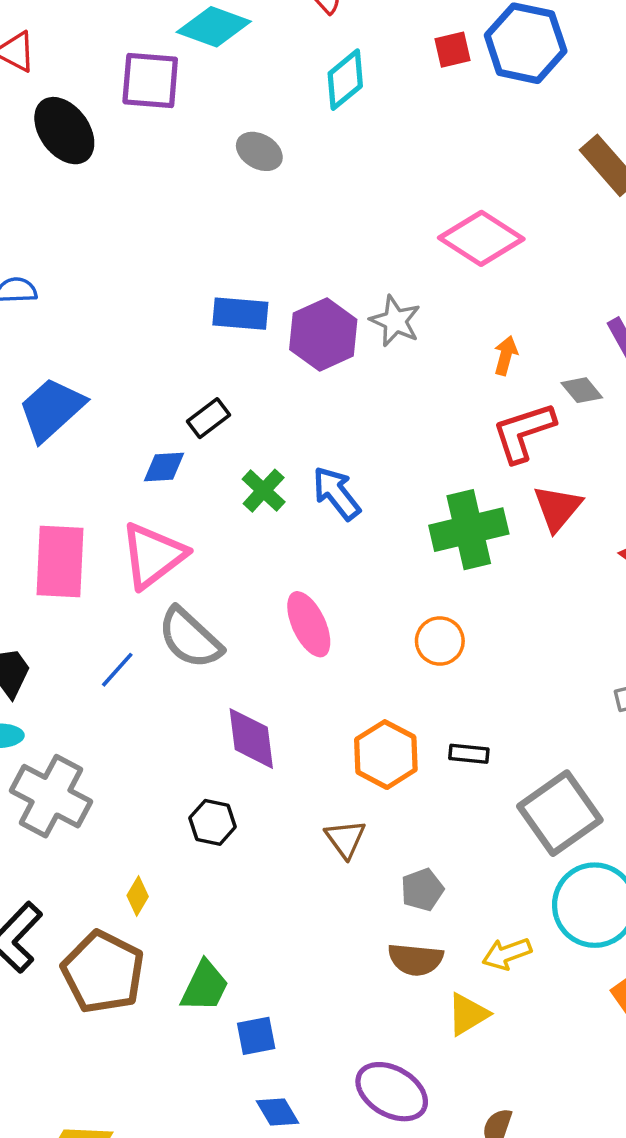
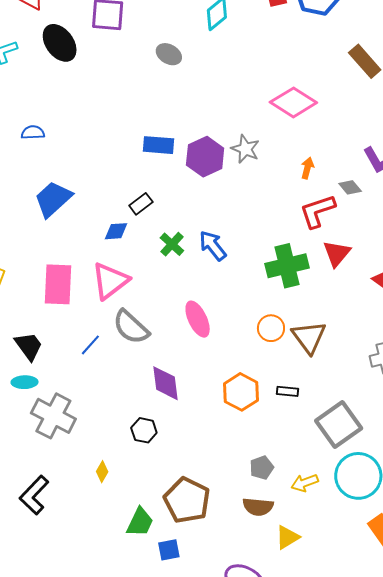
brown triangle: (345, 839) -> (309, 337), moved, size x1.5
yellow arrow: (507, 954) -> (305, 483), moved
brown pentagon: (103, 972) -> (187, 500), moved

